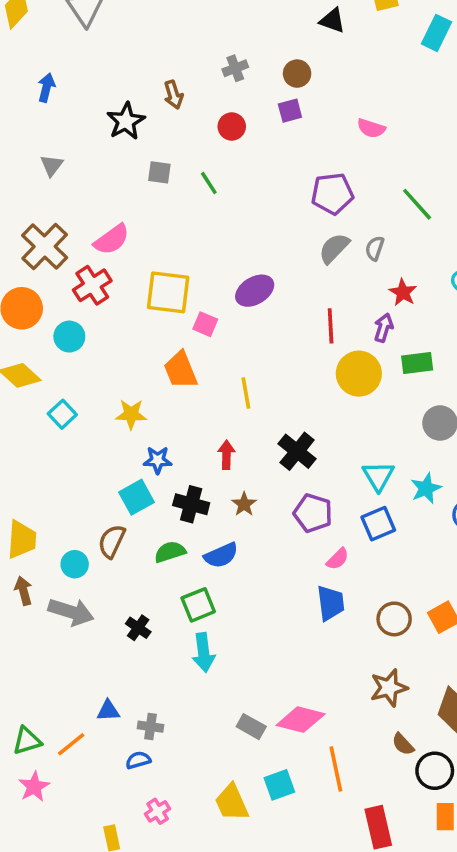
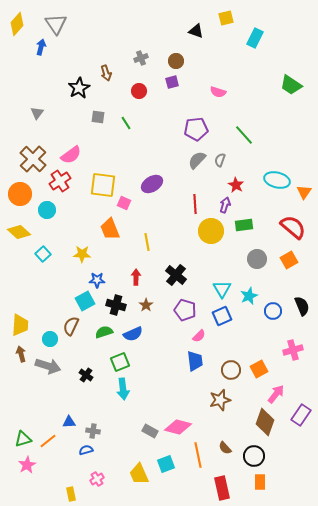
blue arrow: (46, 88) -> (41, 47), moved
brown star: (389, 688) -> (220, 400), moved
brown semicircle: (403, 744) -> (225, 448), moved

